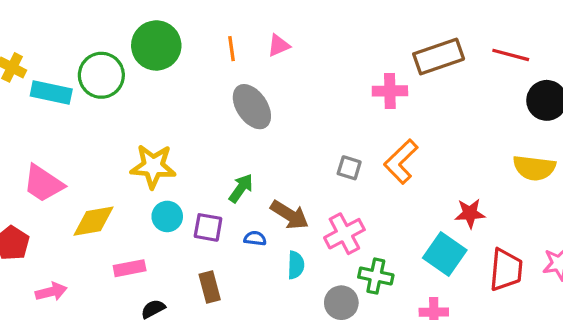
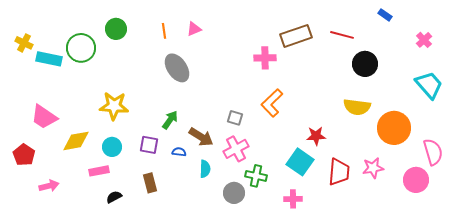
green circle: (156, 45) -> (116, 29), size x0.7
gray square: (349, 168) -> (235, 118), moved
cyan circle: (167, 216) -> (112, 147), moved

